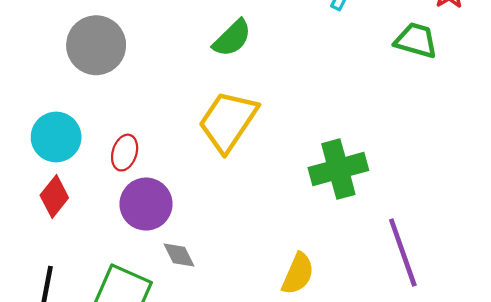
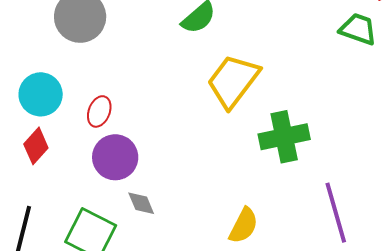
yellow trapezoid: (228, 121) -> (233, 81), moved

